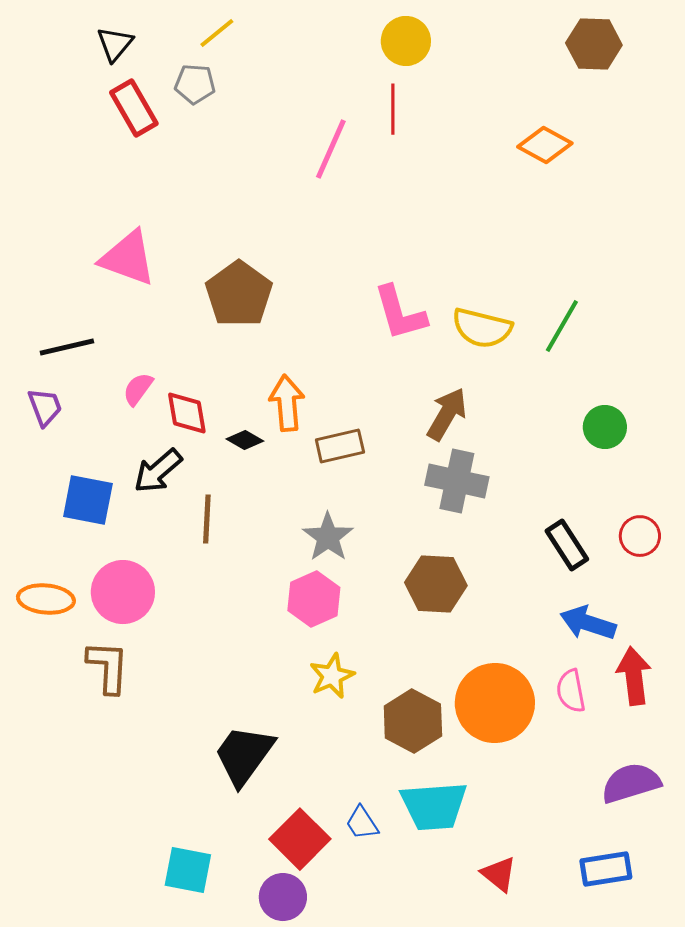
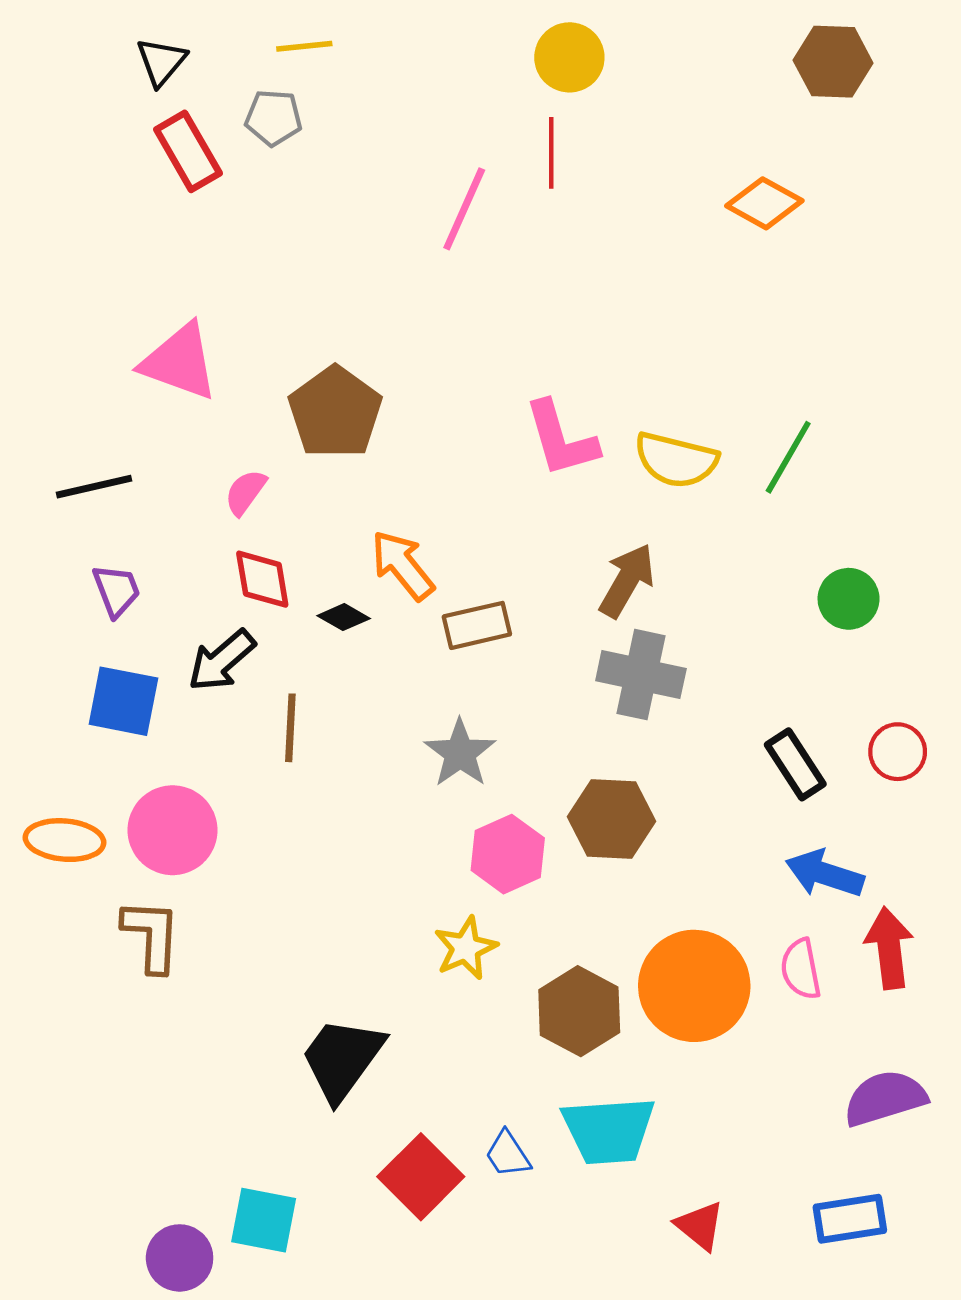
yellow line: (217, 33) -> (304, 46), turned 33
pink semicircle: (138, 389) -> (245, 492), moved
orange arrow: (287, 403) -> (403, 565), turned -34
purple trapezoid: (45, 407) -> (116, 590), moved
pink hexagon: (314, 599) -> (508, 854), moved
purple circle: (283, 897) -> (180, 1258), moved

